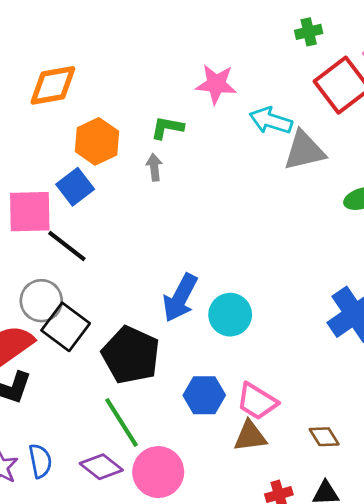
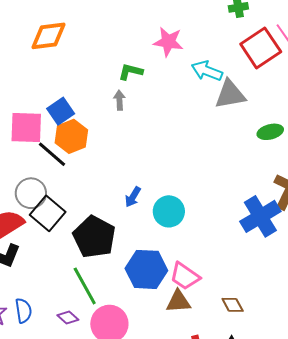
orange hexagon: (97, 141) -> (71, 136), moved
blue arrow: (180, 298) -> (133, 197), size x0.6
blue hexagon: (204, 395) -> (146, 269), size x1.4
purple diamond: (101, 467) -> (68, 318), size x0.7

